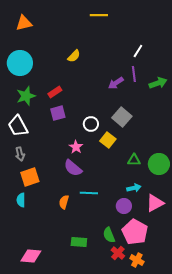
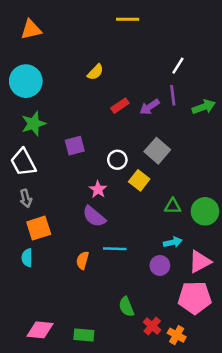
red rectangle: (55, 92) -> (120, 106), moved
pink pentagon: (135, 232) -> (195, 298), moved, turned -30
green semicircle: (109, 235) -> (126, 307), moved
green rectangle: (79, 242) -> (84, 335), moved

